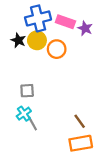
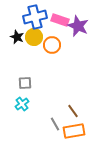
purple star: (85, 28) -> (78, 26), size x1.5
gray line: (33, 123) -> (55, 124), moved

